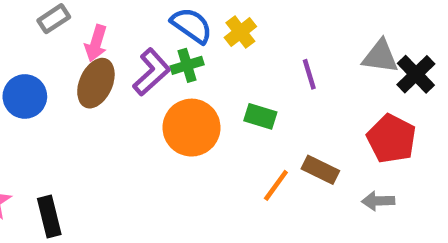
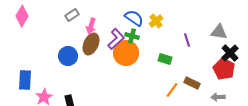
green cross: (187, 65) -> (132, 36), turned 32
black cross: (416, 74) -> (230, 53), moved
blue circle: (25, 96) -> (68, 56), moved
orange circle: (191, 128) -> (126, 53), moved

